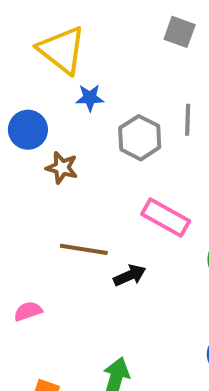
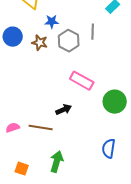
blue star: (90, 98) -> (52, 22), moved
brown star: (62, 168) -> (40, 43), moved
brown line: (84, 249) -> (41, 128), moved

